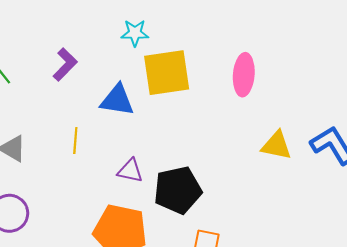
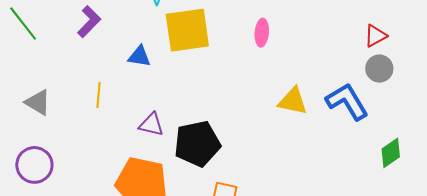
pink ellipse: (244, 75) -> (262, 33), size x0.7
blue triangle: (117, 100) -> (139, 56), size x0.7

